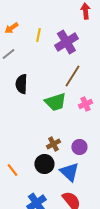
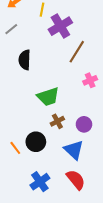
purple cross: (66, 42) -> (60, 26), moved
green trapezoid: (55, 102) -> (48, 97), moved
black circle: (44, 164) -> (36, 142), moved

